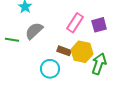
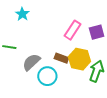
gray semicircle: (34, 31) -> (31, 62), moved

